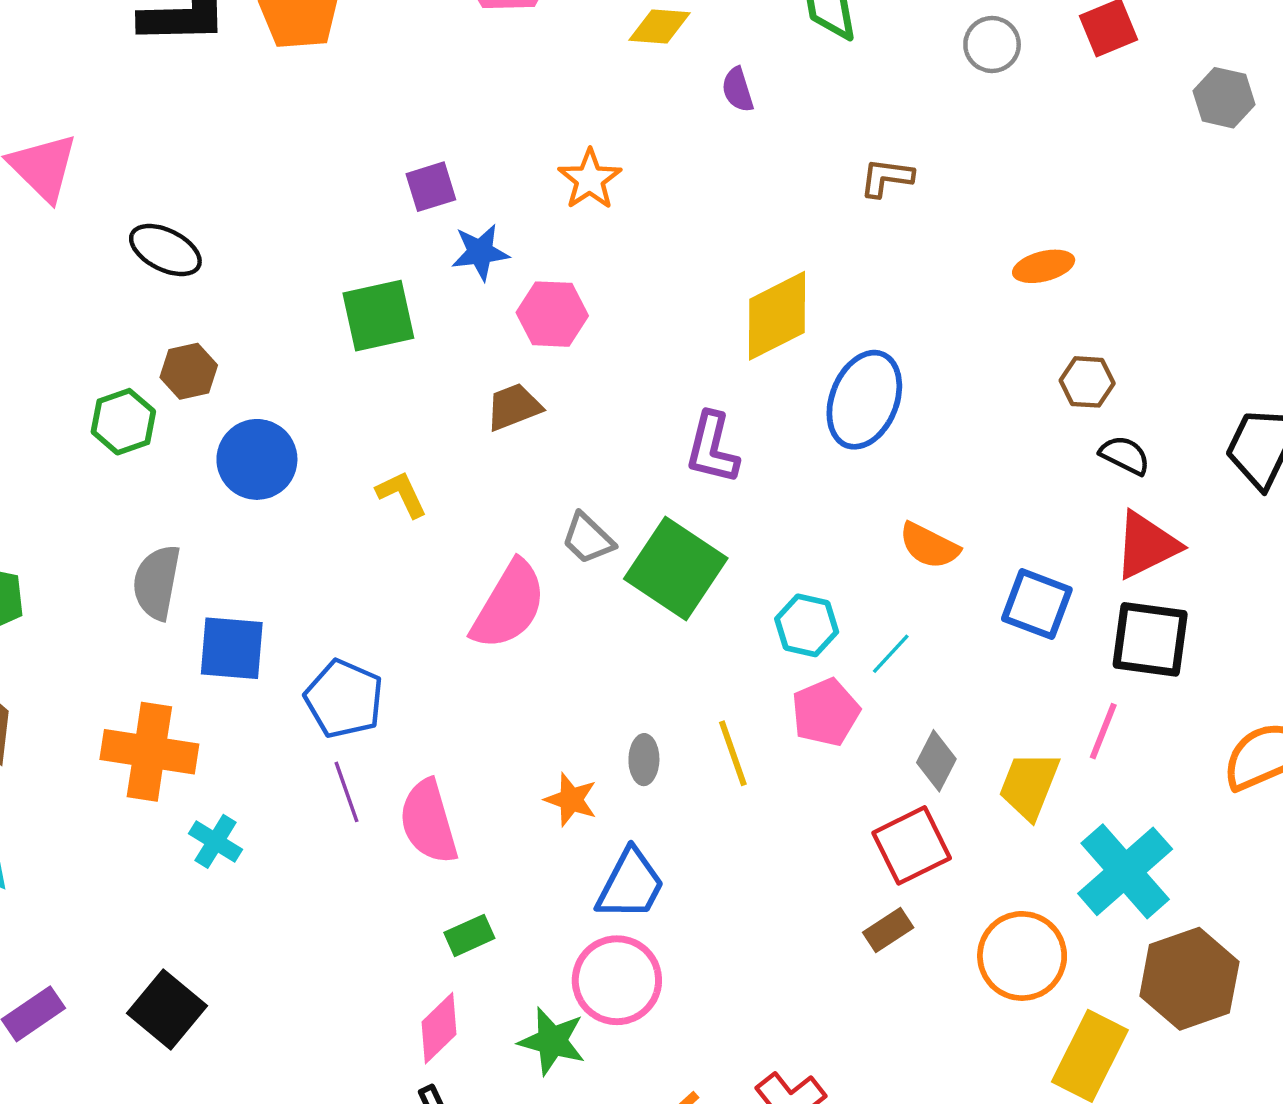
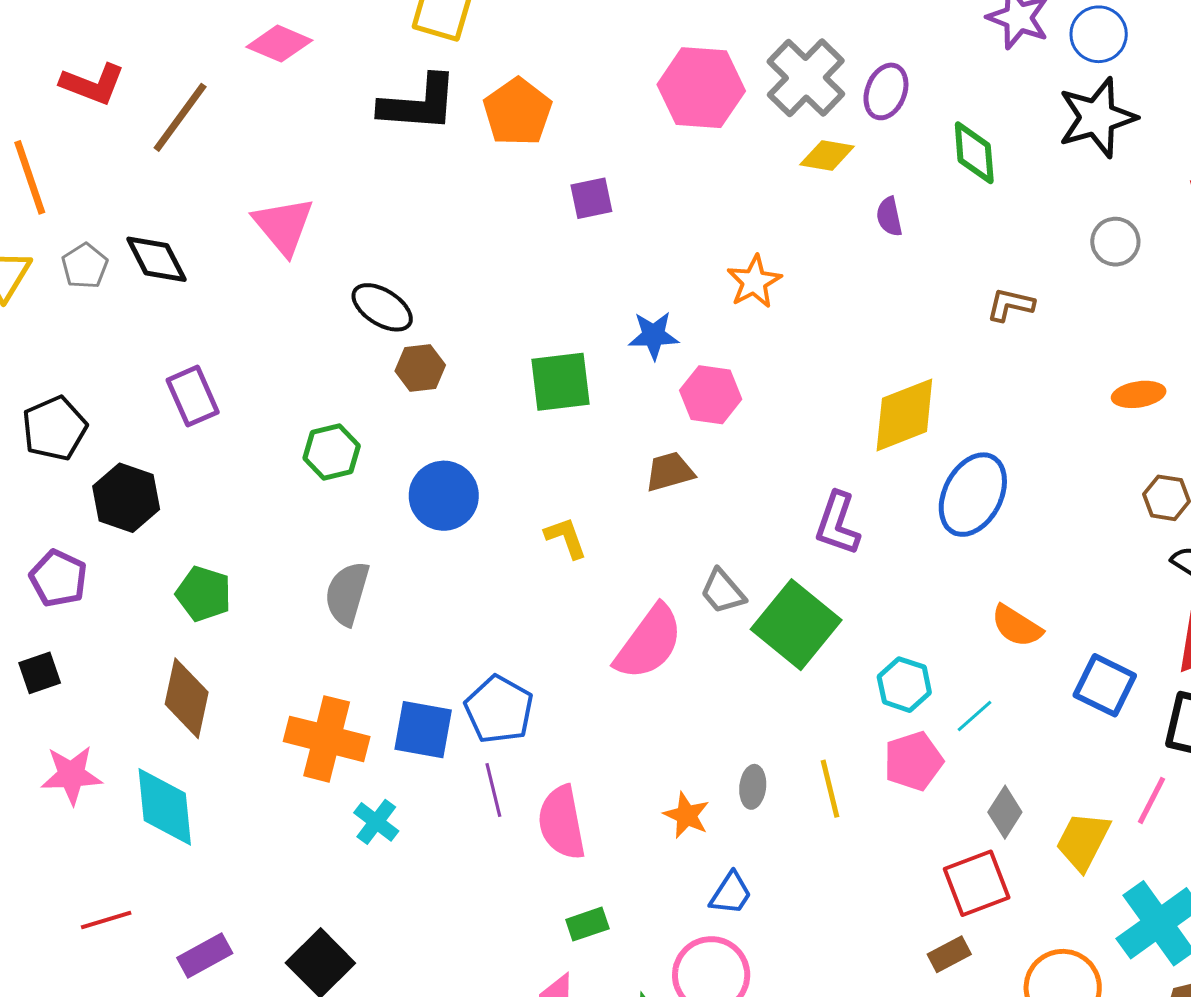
gray circle: (992, 45) -> (1115, 242), moved
purple square: (431, 187) -> (591, 198), moved
brown hexagon: (189, 371) -> (420, 368), moved
blue square: (232, 648) -> (423, 730), moved
blue trapezoid: (630, 885) -> (731, 894), size x0.7

